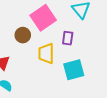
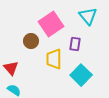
cyan square: (74, 70) -> (81, 75), turned -30

